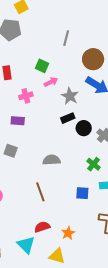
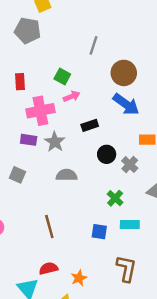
pink cross: (26, 96) -> (40, 111), size x1.6
gray star: (70, 96) -> (55, 142), moved
black rectangle: (68, 118) -> (90, 125), moved
gray semicircle: (52, 160) -> (67, 175), moved

